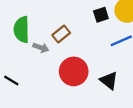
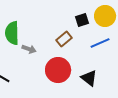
brown rectangle: (61, 34) -> (64, 39), moved

